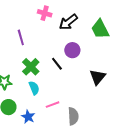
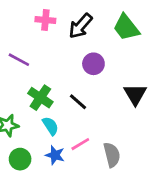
purple line: (21, 37) -> (19, 60), turned -35
black line: (57, 64) -> (78, 102), moved
blue star: (28, 117) -> (55, 155), moved

